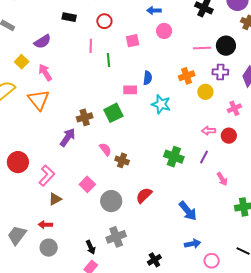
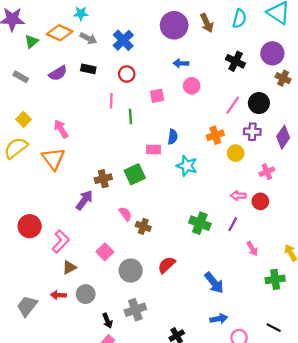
purple semicircle: (42, 42) -> (58, 73), moved
pink line: (202, 48) -> (233, 105), turned -54
yellow square: (22, 62) -> (23, 119), moved
gray circle: (49, 248) -> (86, 294), moved

